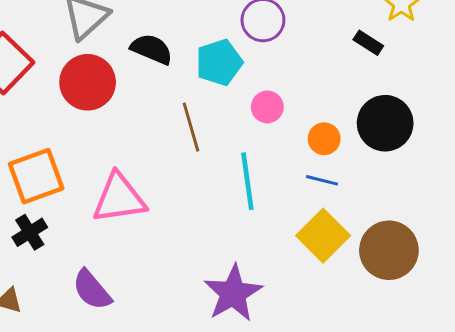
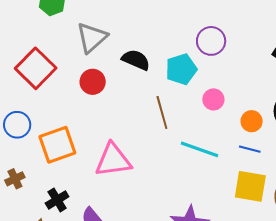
red circle: (88, 82) -> (93, 82), size x0.7
cyan line: (247, 181) -> (200, 149), turned -63
black cross: (30, 232) -> (57, 200), moved
yellow square: (323, 236) -> (250, 186), turned -36

